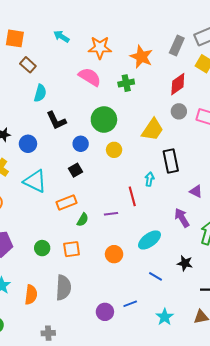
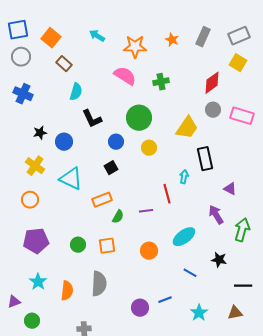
orange square: (15, 38) -> (51, 38), turned 30
gray rectangle: (177, 46) -> (203, 37), moved
orange star: (141, 57) -> (172, 40), moved, size x0.6

